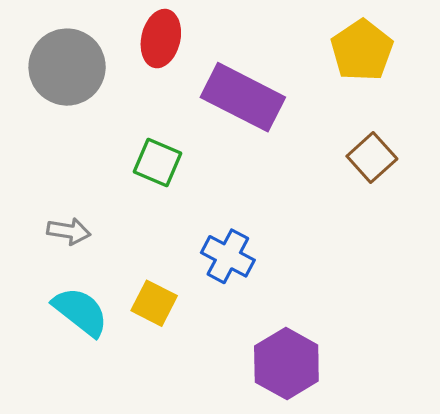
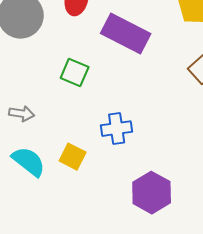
blue cross: (228, 256) -> (117, 129), turned -36

